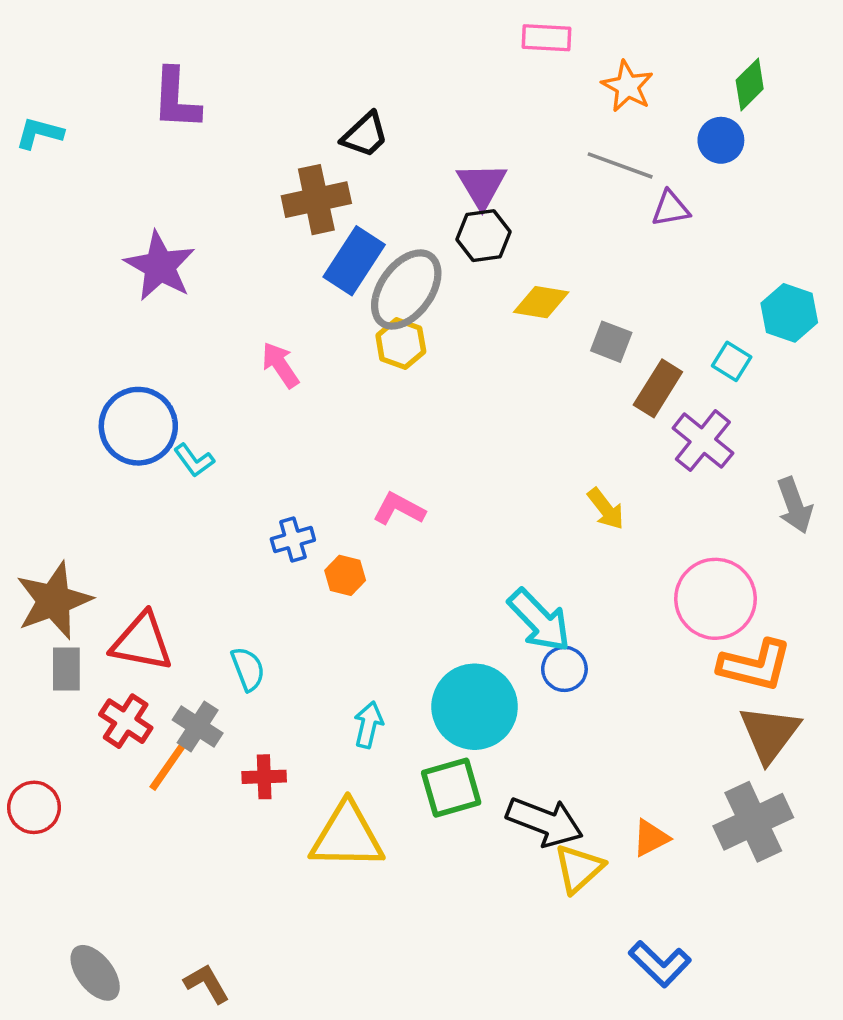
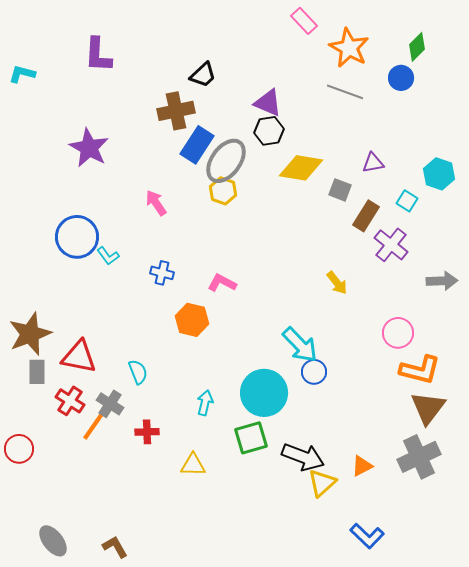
pink rectangle: (546, 38) -> (304, 21), turned 44
orange star: (627, 86) -> (349, 48), size x1.4
purple triangle: (482, 185) -> (268, 103), turned -36
purple triangle: (671, 209) -> (373, 163), moved
yellow diamond: (541, 302) -> (301, 168), size x1.4
gray arrow: (795, 505) -> (442, 281), turned -72
blue cross: (293, 539) -> (162, 273), moved, turned 30
orange hexagon: (345, 575) -> (192, 320), size x1.5
pink circle: (716, 599) -> (398, 333), size x0.7
yellow triangle: (347, 836) -> (193, 465), size x0.6

